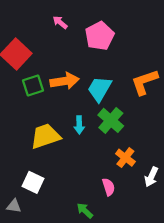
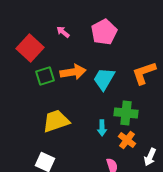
pink arrow: (60, 22) -> (63, 32), moved
green cross: (111, 120) -> (126, 113), moved, turned -35
cyan arrow: (79, 125) -> (102, 128), moved

